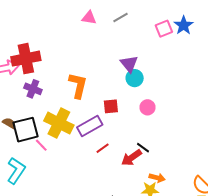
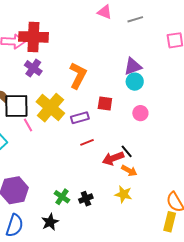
purple triangle: (129, 64) -> (133, 66), turned 36
purple rectangle: (90, 126) -> (80, 118), size x0.7
orange arrow: (157, 178) -> (129, 171), moved

